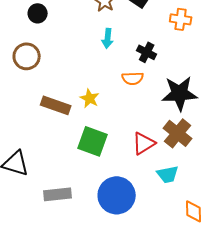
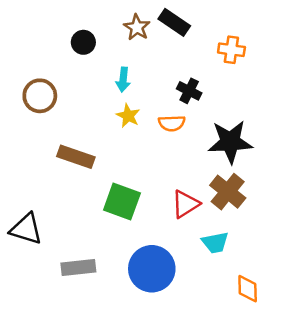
black circle: (38, 13) -> (83, 42), moved
cyan arrow: (108, 38) -> (123, 80), moved
yellow star: (90, 98) -> (128, 116), moved

